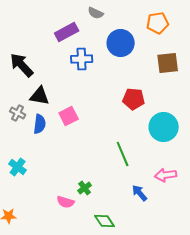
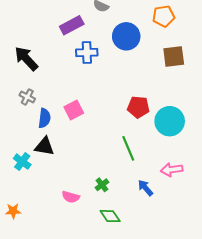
black triangle: (40, 96) -> (44, 146), moved
red pentagon: (134, 99) -> (138, 107), moved
gray cross: (18, 113) -> (27, 97), moved
green cross: (85, 188) -> (102, 185), moved

